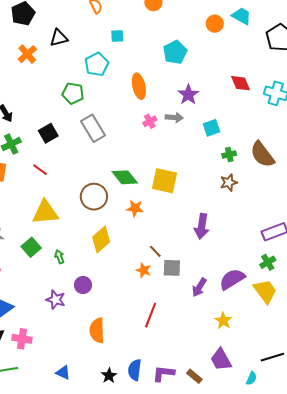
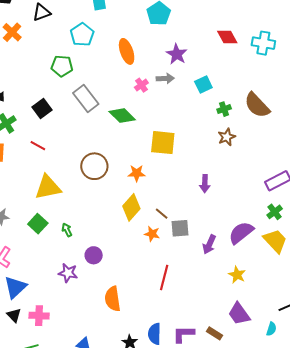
green diamond: (125, 177) -> (122, 116), moved
purple arrow: (202, 226) -> (205, 184), size x0.7
yellow diamond: (101, 239) -> (131, 207), moved

